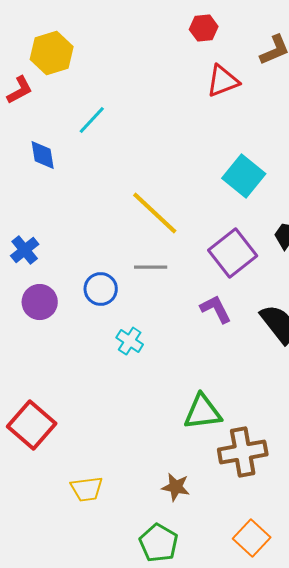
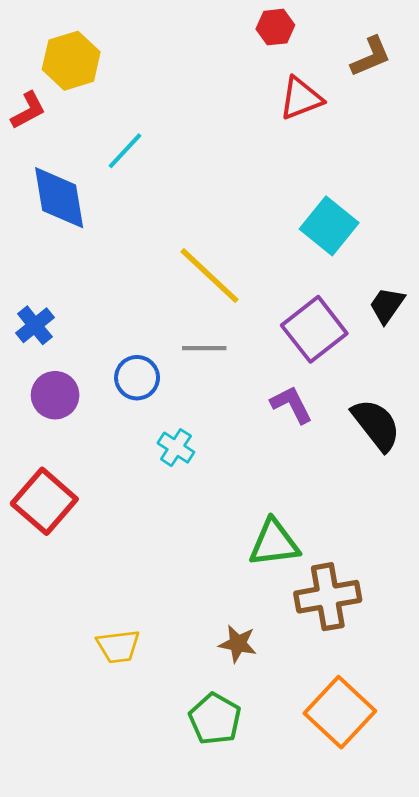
blue diamond: (43, 155) -> (59, 198), size x1.6
red square: (32, 425) -> (44, 501), moved
orange square: (252, 538) -> (340, 712), size x1.4

